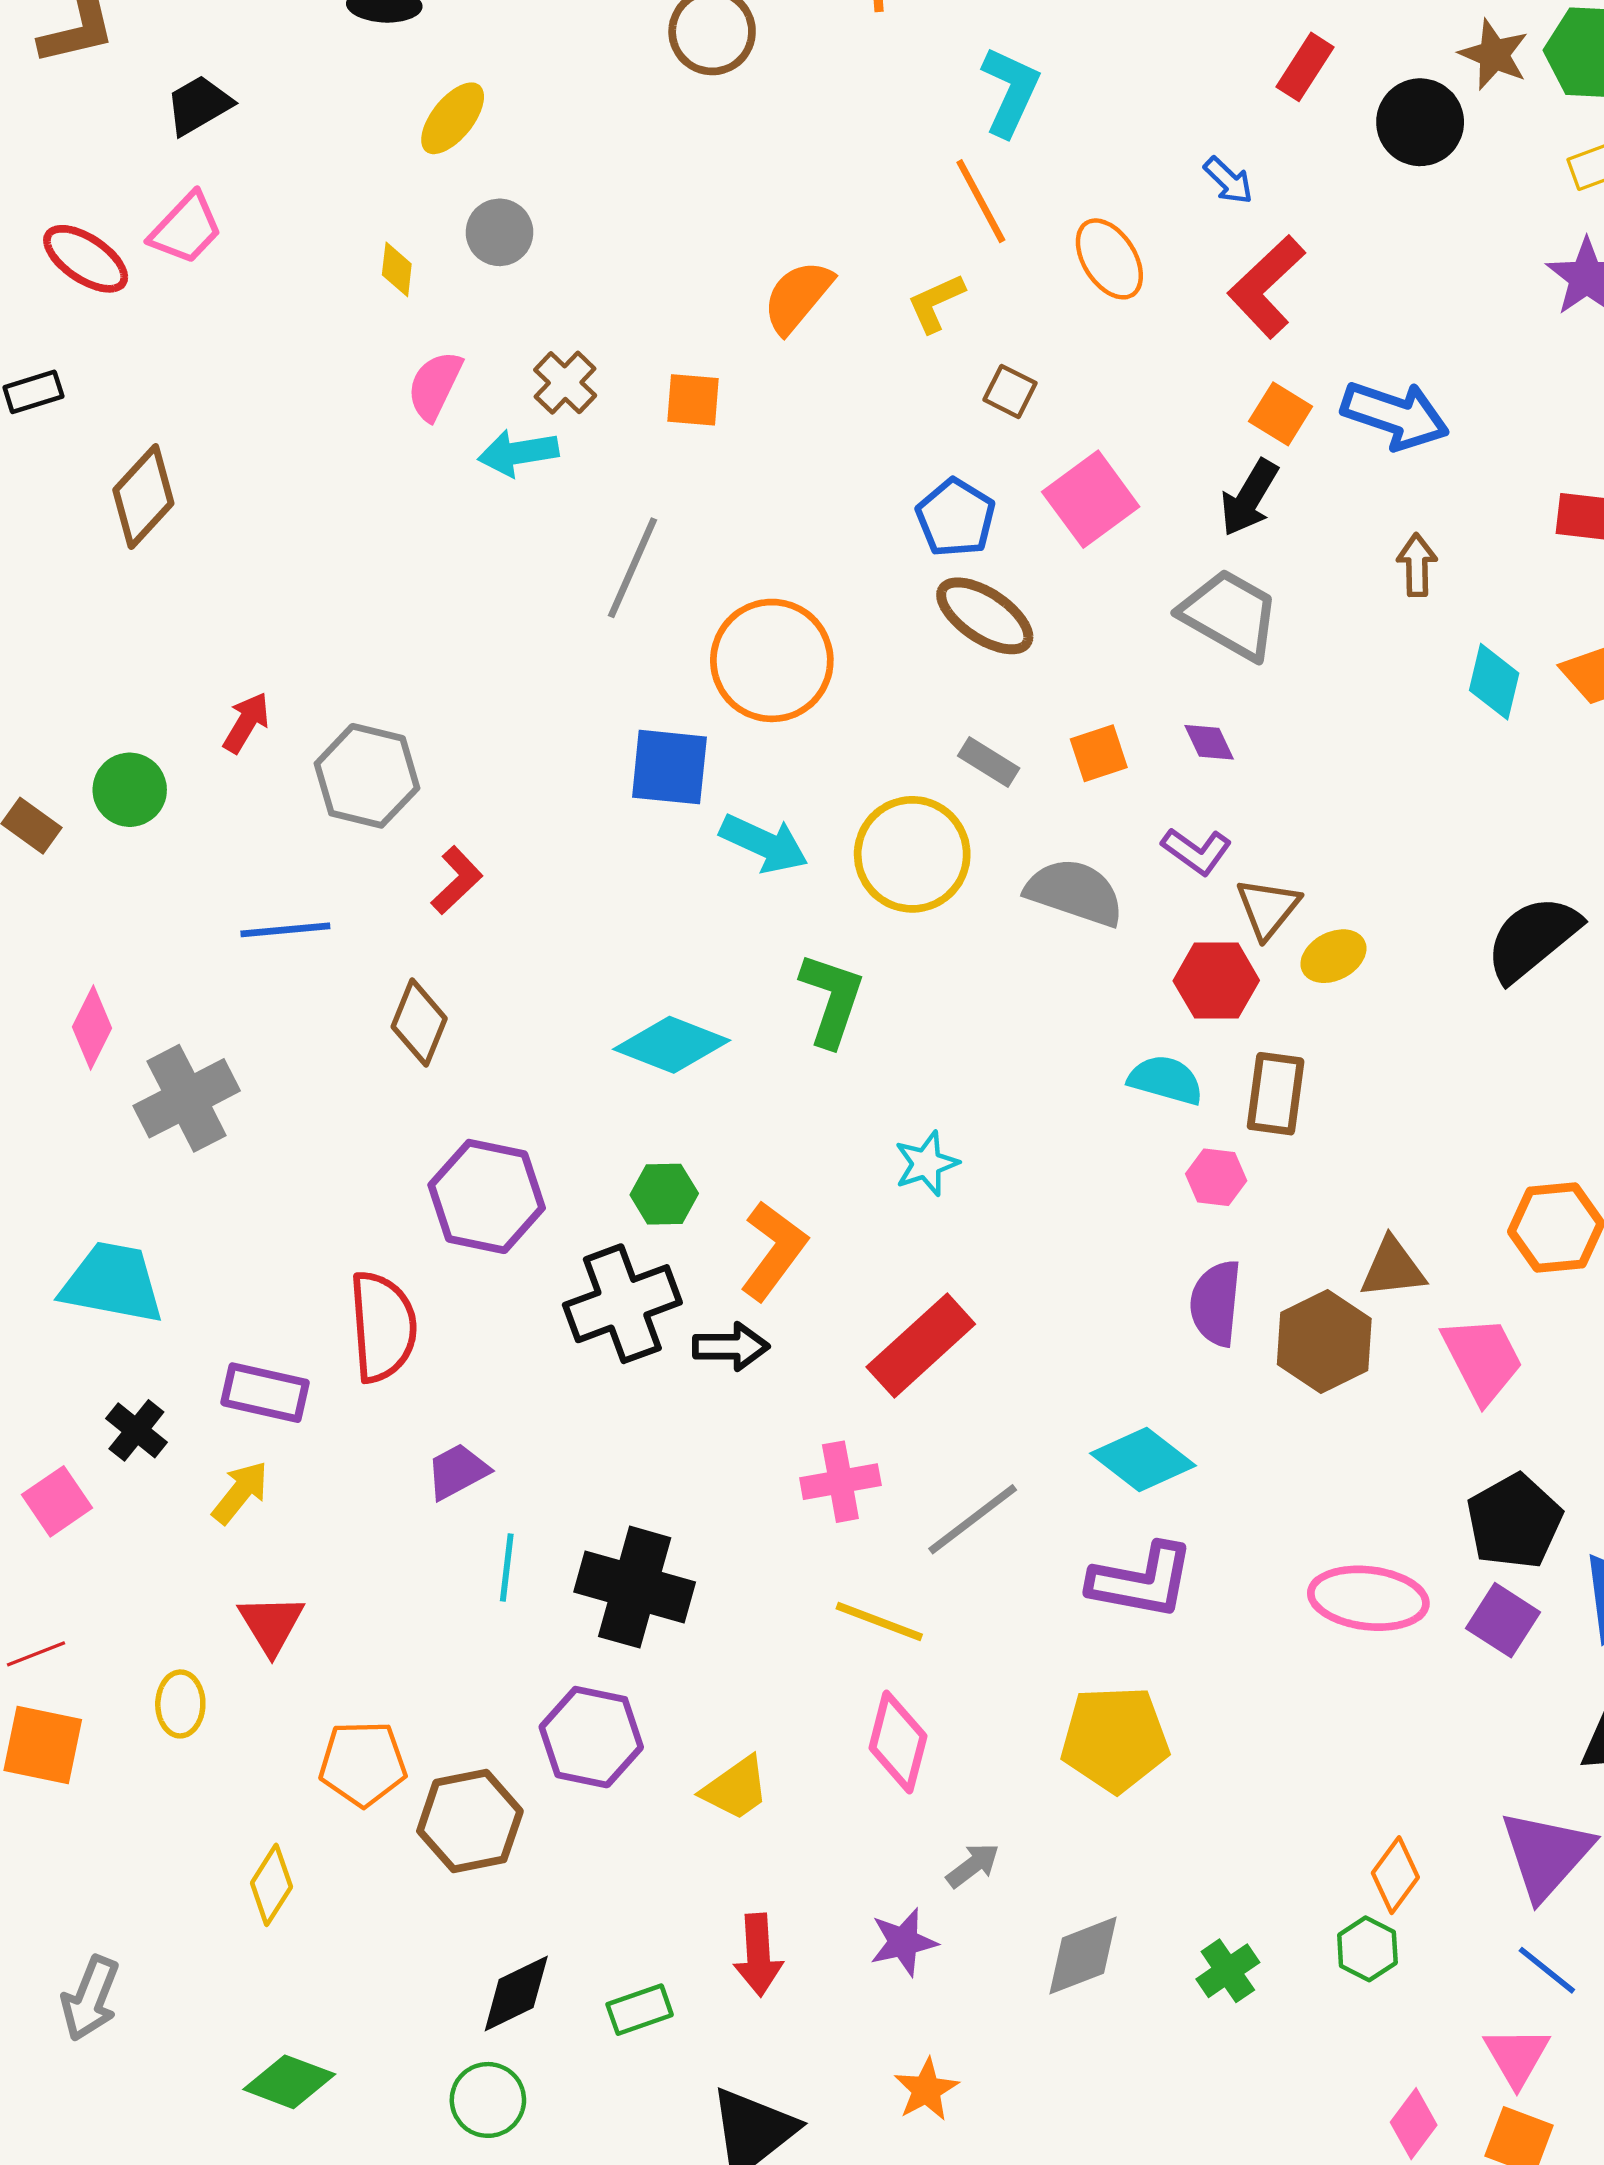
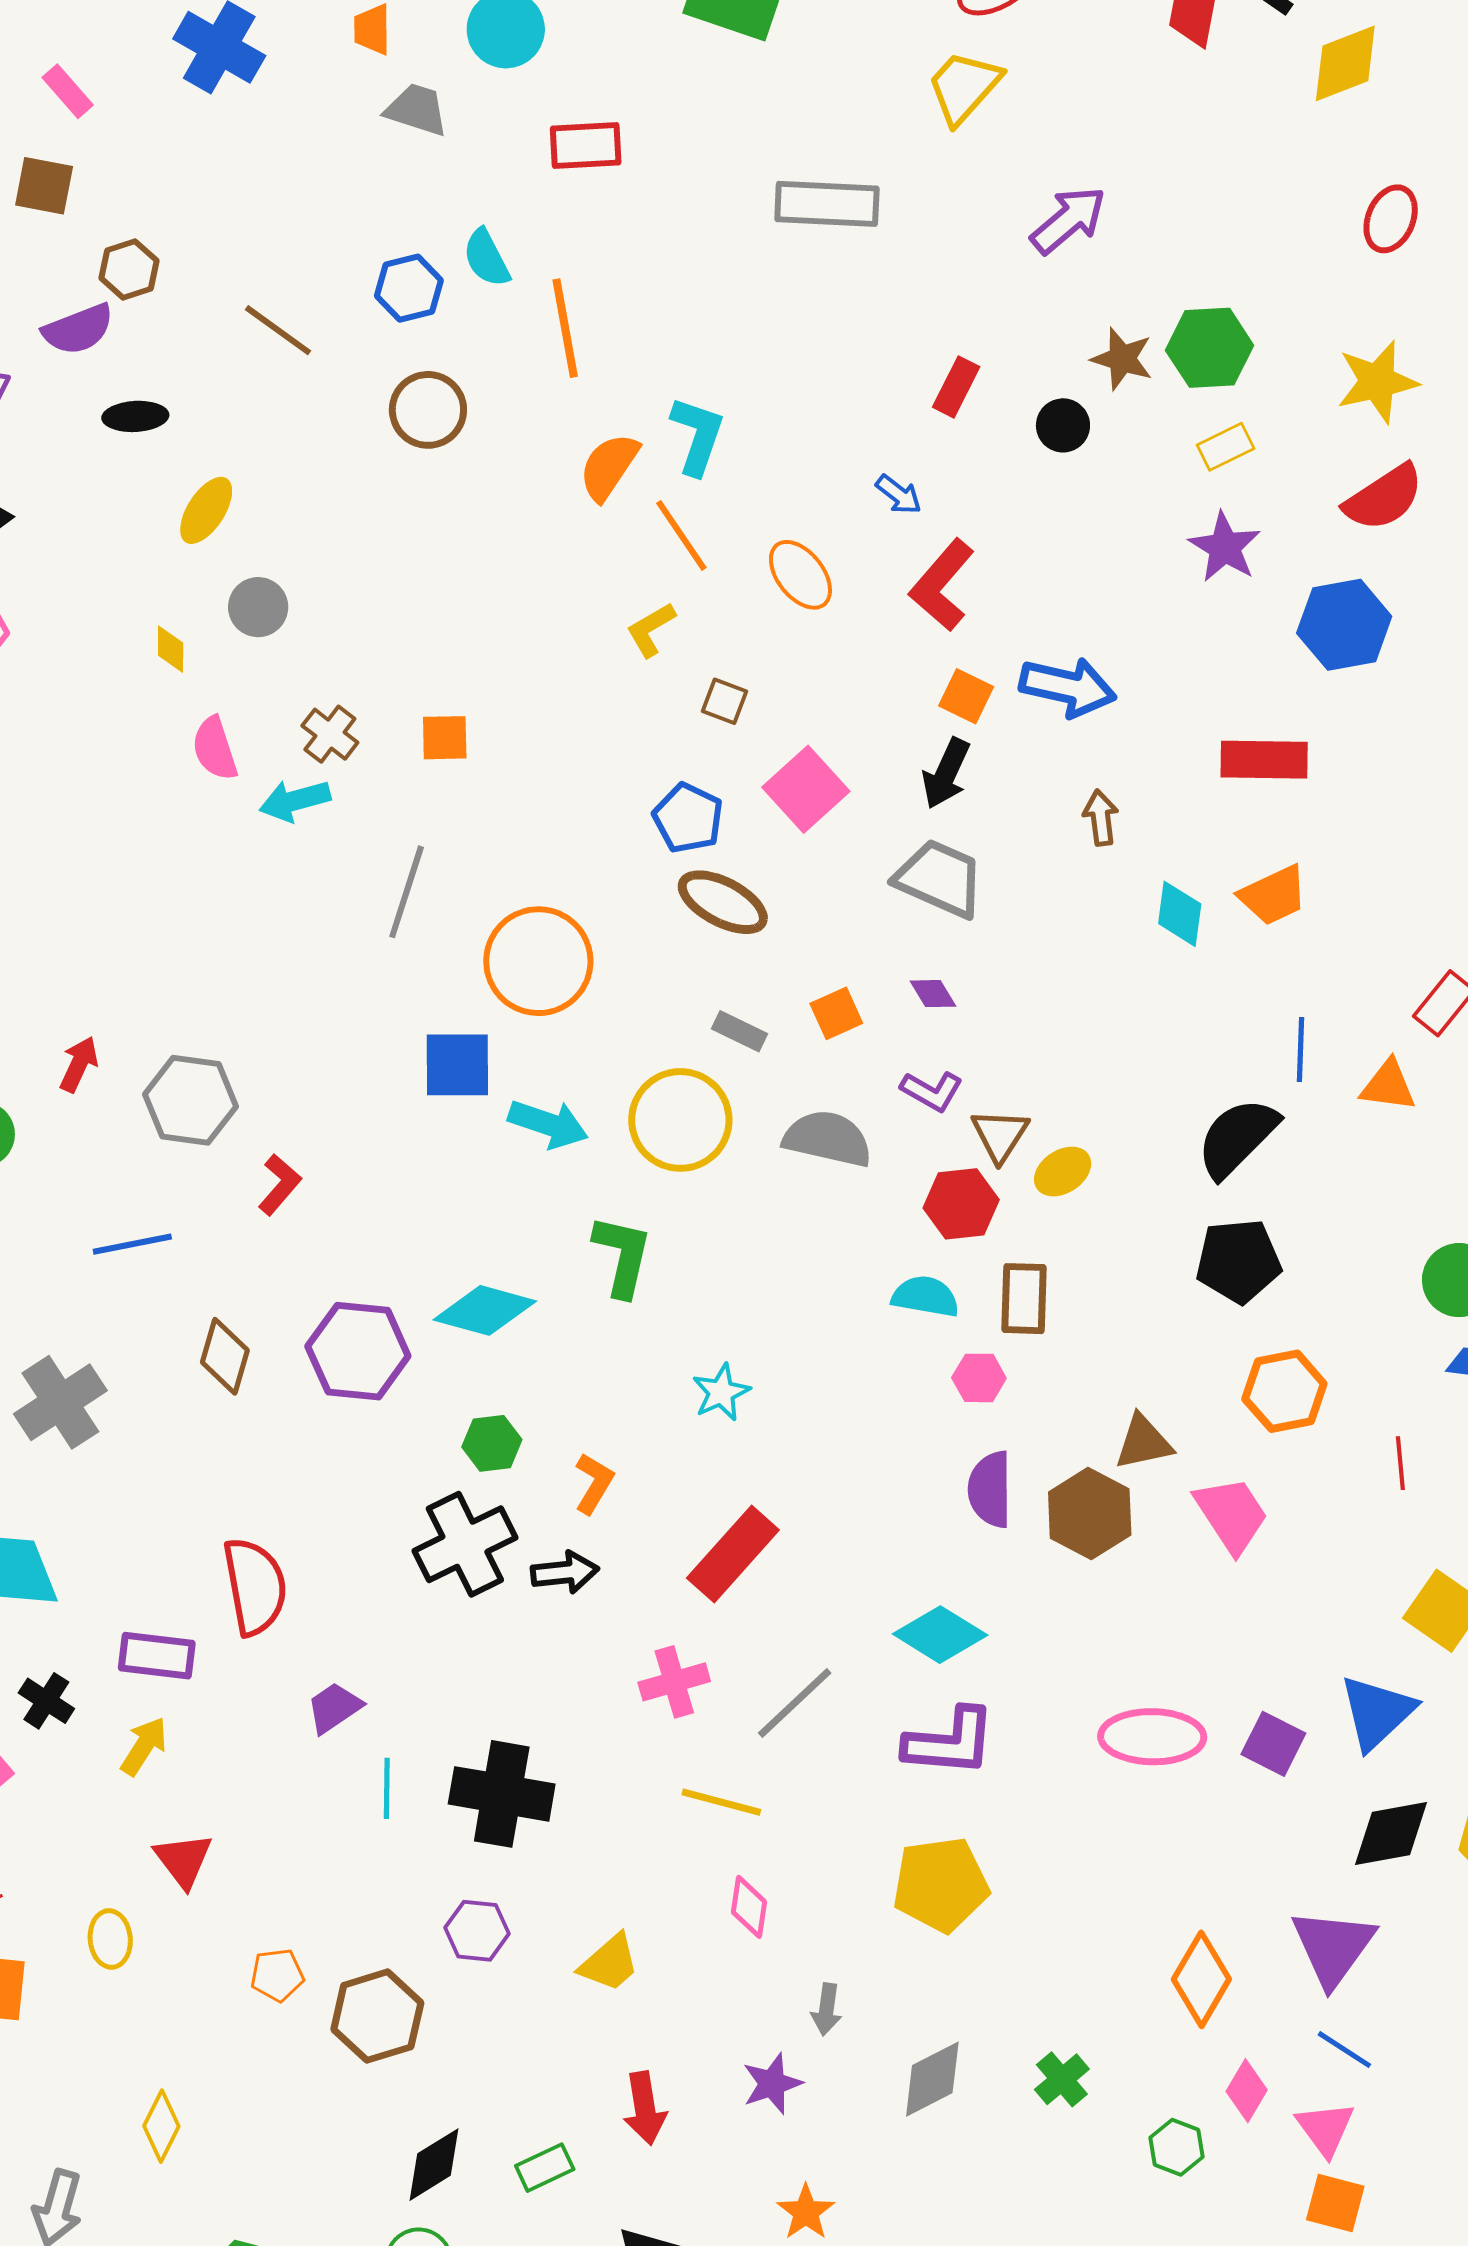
black circle: (1420, 122) -> (1063, 425), size x0.7
orange semicircle: (798, 297) -> (609, 467), moved
pink semicircle: (435, 386) -> (215, 749), turned -38
brown diamond: (419, 1023) -> (225, 1356), moved
purple hexagon: (487, 1196) -> (358, 1351), moved
orange L-shape: (774, 1250) -> (594, 1483), size x0.7
black pentagon: (1514, 1521) -> (1238, 1261), moved, turned 30
purple hexagon: (591, 1737) -> (477, 1931), size x0.7
pink diamond: (898, 1742) -> (749, 1907), size x0.7
orange pentagon: (363, 1764) -> (277, 1975), size x0.7
gray arrow: (973, 1865) -> (827, 2009), turned 141
orange diamond: (1395, 1875) -> (1201, 1979), size x1.4
yellow diamond: (271, 1885) -> (161, 2126), moved
green hexagon: (1367, 1949) -> (1176, 2147), moved
pink diamond: (1414, 2124) -> (1247, 2091), moved

